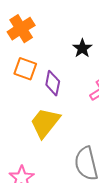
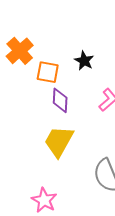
orange square: (25, 69) -> (48, 72), moved

